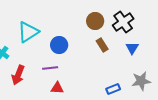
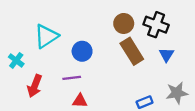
black cross: (123, 22) -> (156, 25), turned -35
brown rectangle: (102, 45) -> (132, 51), size x1.6

